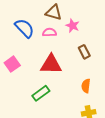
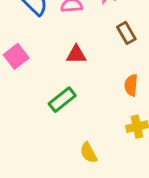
red triangle: (51, 64) -> (76, 55), size x0.6

